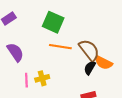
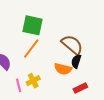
orange line: (60, 47) -> (31, 49), moved, turned -50
orange semicircle: (104, 63) -> (63, 69), moved

